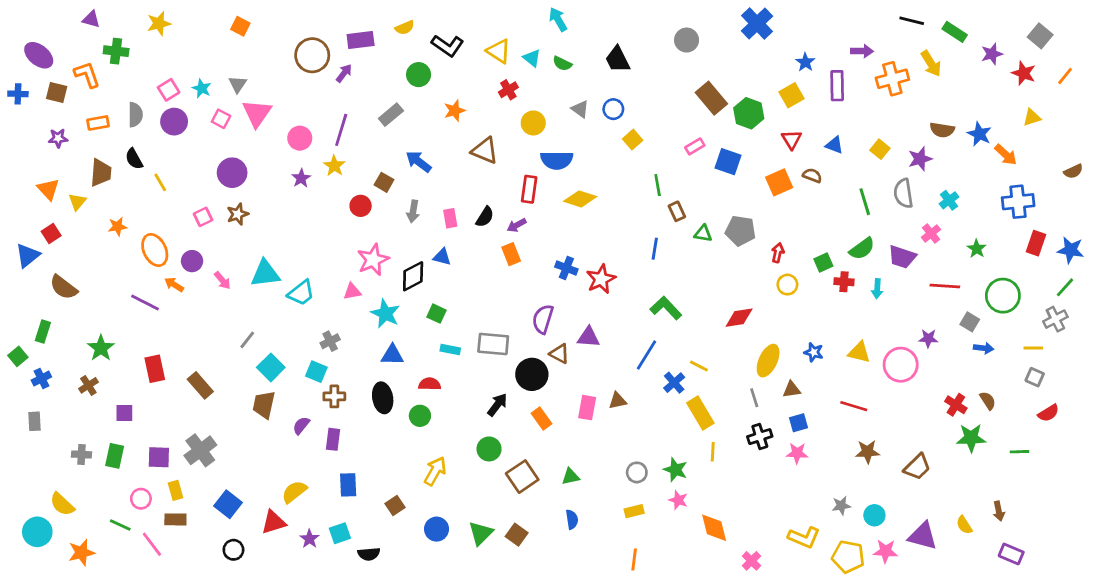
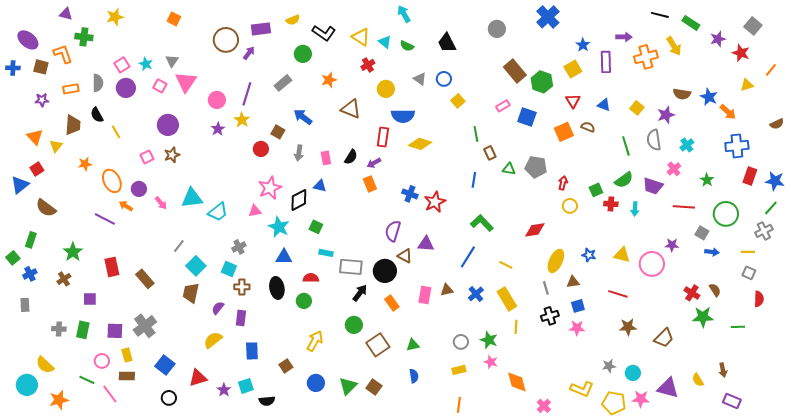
orange line: (1065, 76) -> (771, 70), moved
gray rectangle: (493, 344) -> (351, 267), moved
blue cross: (674, 383) -> (476, 294), moved
red semicircle: (1048, 413) -> (759, 299), turned -56
yellow semicircle: (294, 492) -> (213, 340), moved

